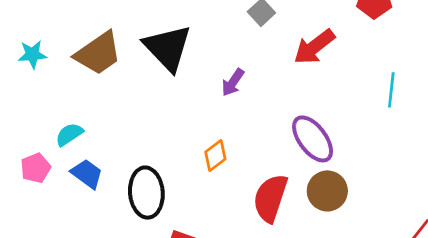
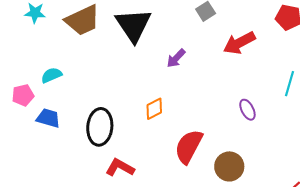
purple ellipse: (313, 139) -> (247, 110), moved, size x0.6
blue trapezoid: (87, 174) -> (48, 118), moved, turned -30
brown circle: (327, 191) -> (229, 166), moved

